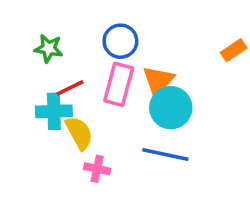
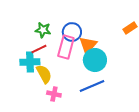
blue circle: (120, 41) -> (72, 32), moved
green star: (49, 48) -> (43, 30), moved
blue line: (165, 154) -> (92, 86), turned -35

